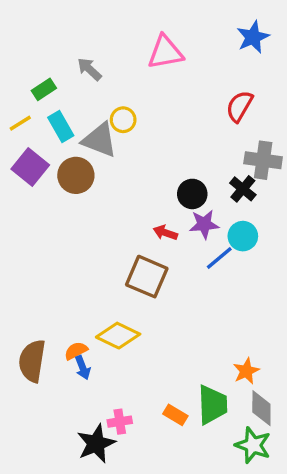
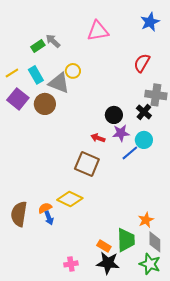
green rectangle: (44, 89) -> (38, 46), moved
pink cross: (120, 422) -> (71, 264), moved
black star: (96, 444) -> (108, 263), moved, turned 30

